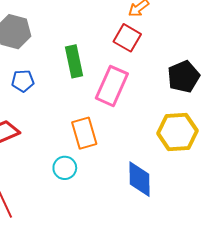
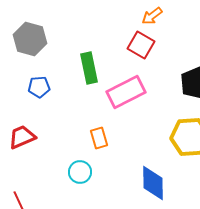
pink rectangle: (112, 86) -> (126, 92), turned 39
orange rectangle: (84, 133) -> (99, 138), size x0.7

